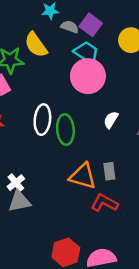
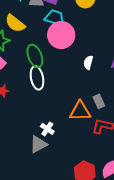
green ellipse: (65, 130) -> (35, 56), moved
white cross: (16, 183) -> (47, 129), moved

